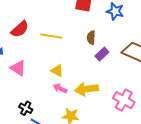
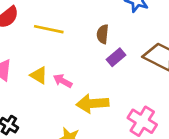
yellow triangle: (57, 71) -> (39, 75), moved
pink arrow: (60, 88) -> (63, 81), moved

